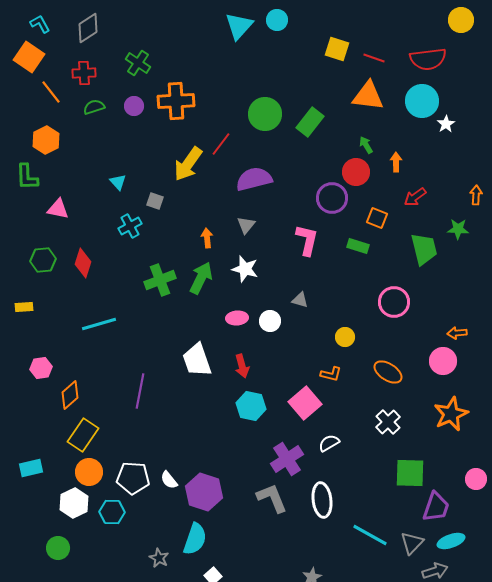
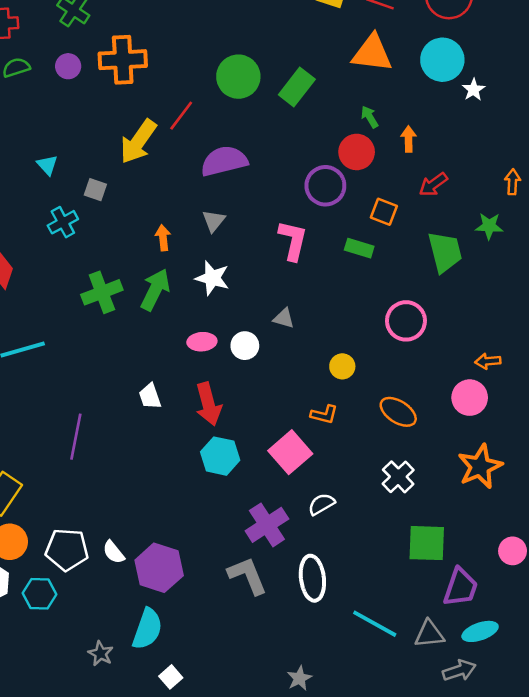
white trapezoid: (197, 360) -> (150, 396), size x0.6
red arrow: (242, 366) -> (208, 404), size x1.4
gray triangle: (412, 543) -> (429, 634), turned 40

